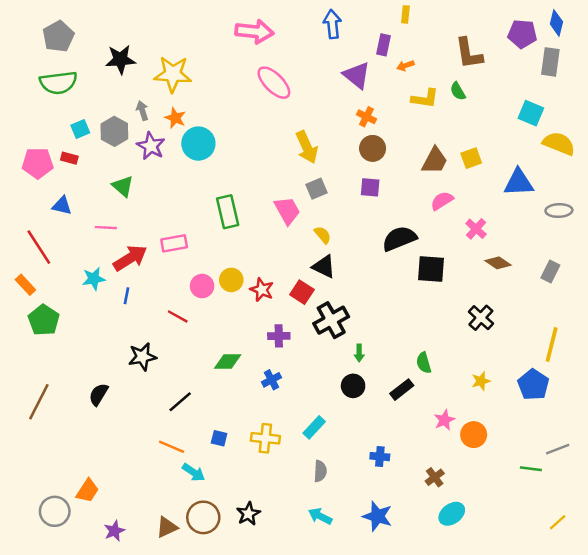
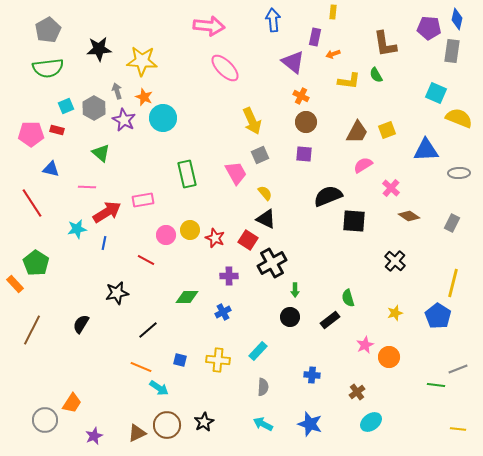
orange rectangle: (25, 285) -> (15, 284), moved
yellow line: (558, 522) -> (458, 429), turned 49

